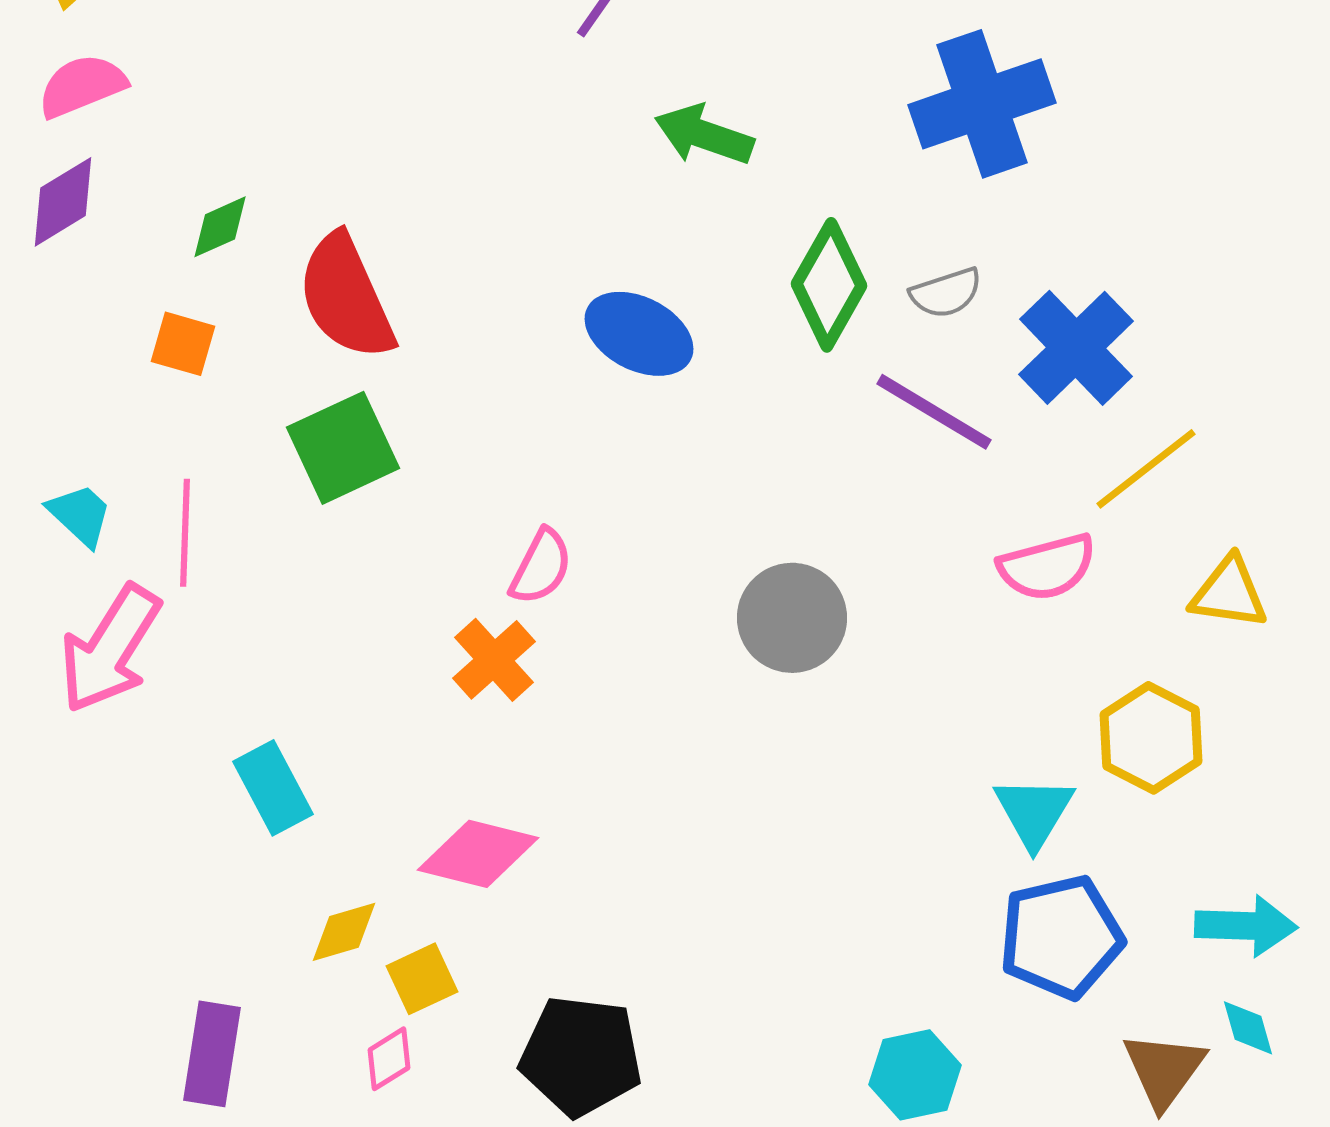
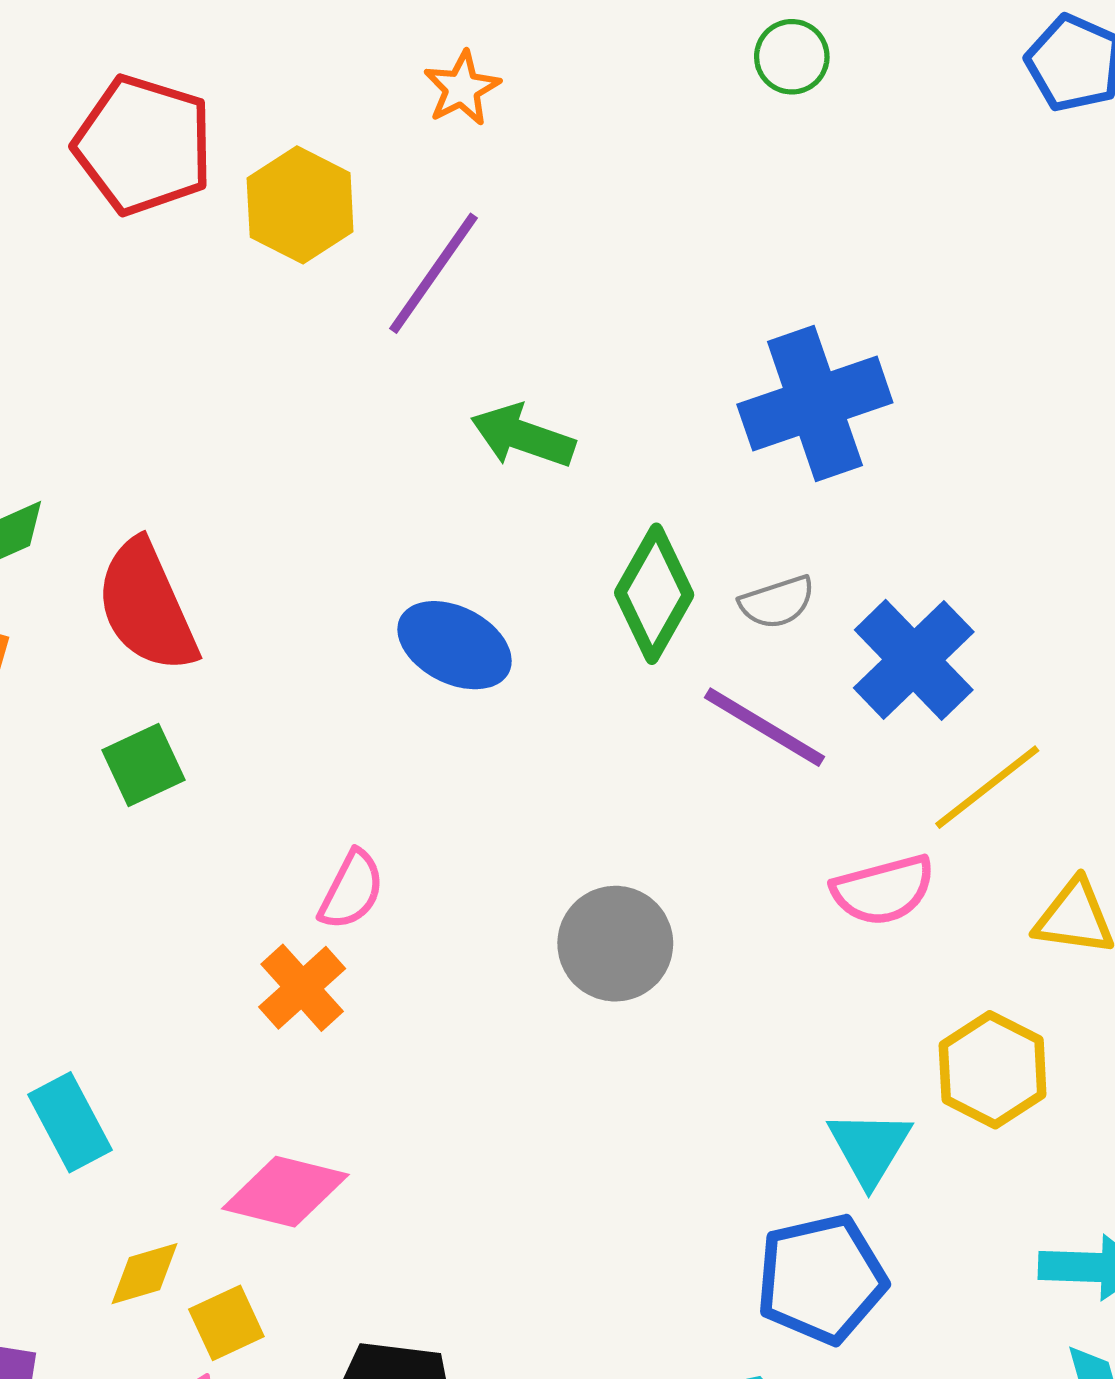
green square: (343, 448) -> (143, 765), size x0.7
blue pentagon: (1061, 937) -> (821, 1279), moved

